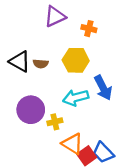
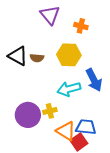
purple triangle: (55, 16) -> (50, 15), turned -45
purple circle: (31, 110) -> (28, 115), moved
blue trapezoid: (103, 153) -> (86, 127), moved, turned 140

